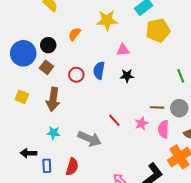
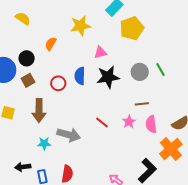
brown square: (46, 67) -> (28, 80), turned 32
black star: (127, 76) -> (108, 77), size x1.6
gray circle: (179, 108) -> (140, 72), moved
gray arrow: (90, 139) -> (69, 135), moved

